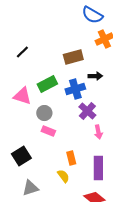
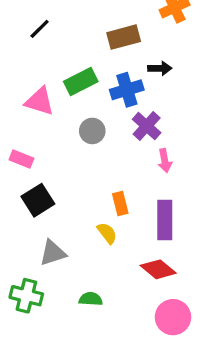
gray circle: (44, 113) -> (92, 131), moved
pink rectangle: (48, 131) -> (21, 159), moved

